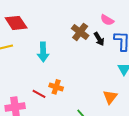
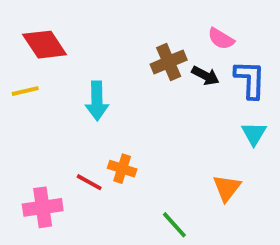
brown cross: (80, 32) -> (169, 62), turned 30
black arrow: (99, 39) -> (205, 76), turned -32

